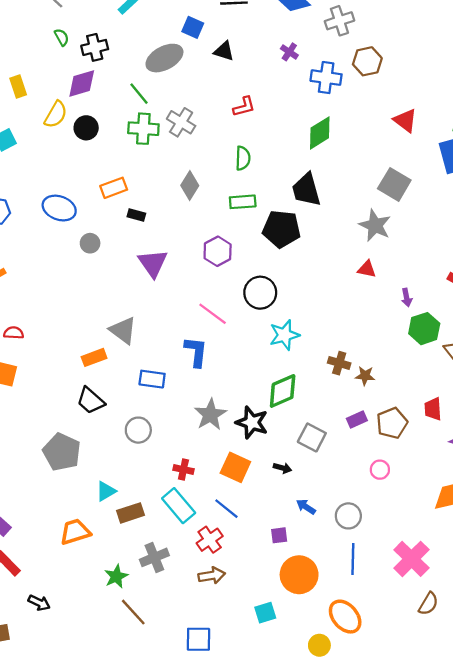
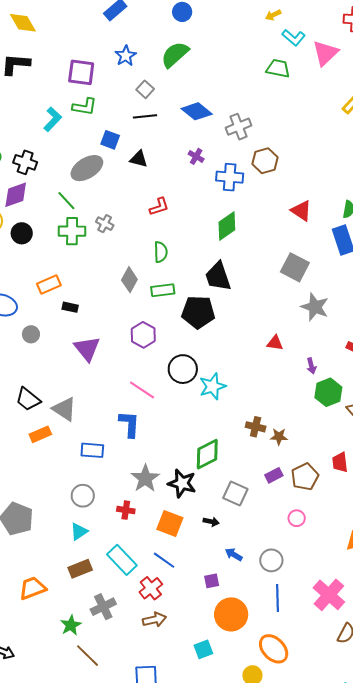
black cross: (95, 47) -> (25, 162), turned 35
gray cross: (181, 122) -> (105, 224), size x0.7
gray diamond: (190, 185) -> (129, 280), moved
gray star: (375, 225) -> (315, 307), moved
cyan star: (284, 335) -> (213, 386), moved
black trapezoid: (91, 401) -> (28, 399), moved
red cross: (183, 470) -> (126, 510), moved
cyan triangle: (106, 491) -> (79, 532), moved

